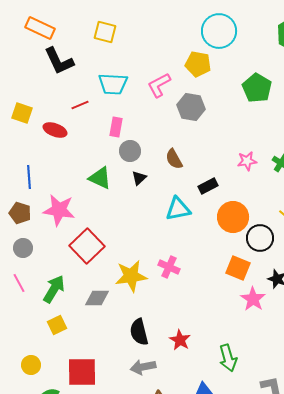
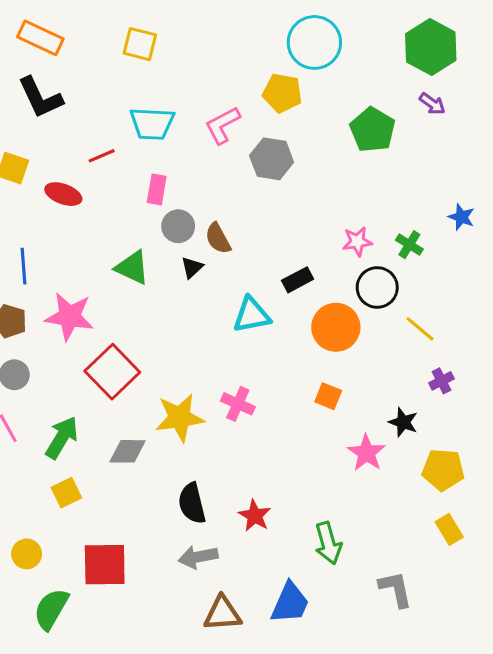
black L-shape: (59, 61) -> (40, 98), moved
brown semicircle: (174, 159) -> (218, 238), moved
black circle: (260, 238) -> (377, 287), moved
orange square: (238, 268) -> (328, 396), moved, size x0.7

